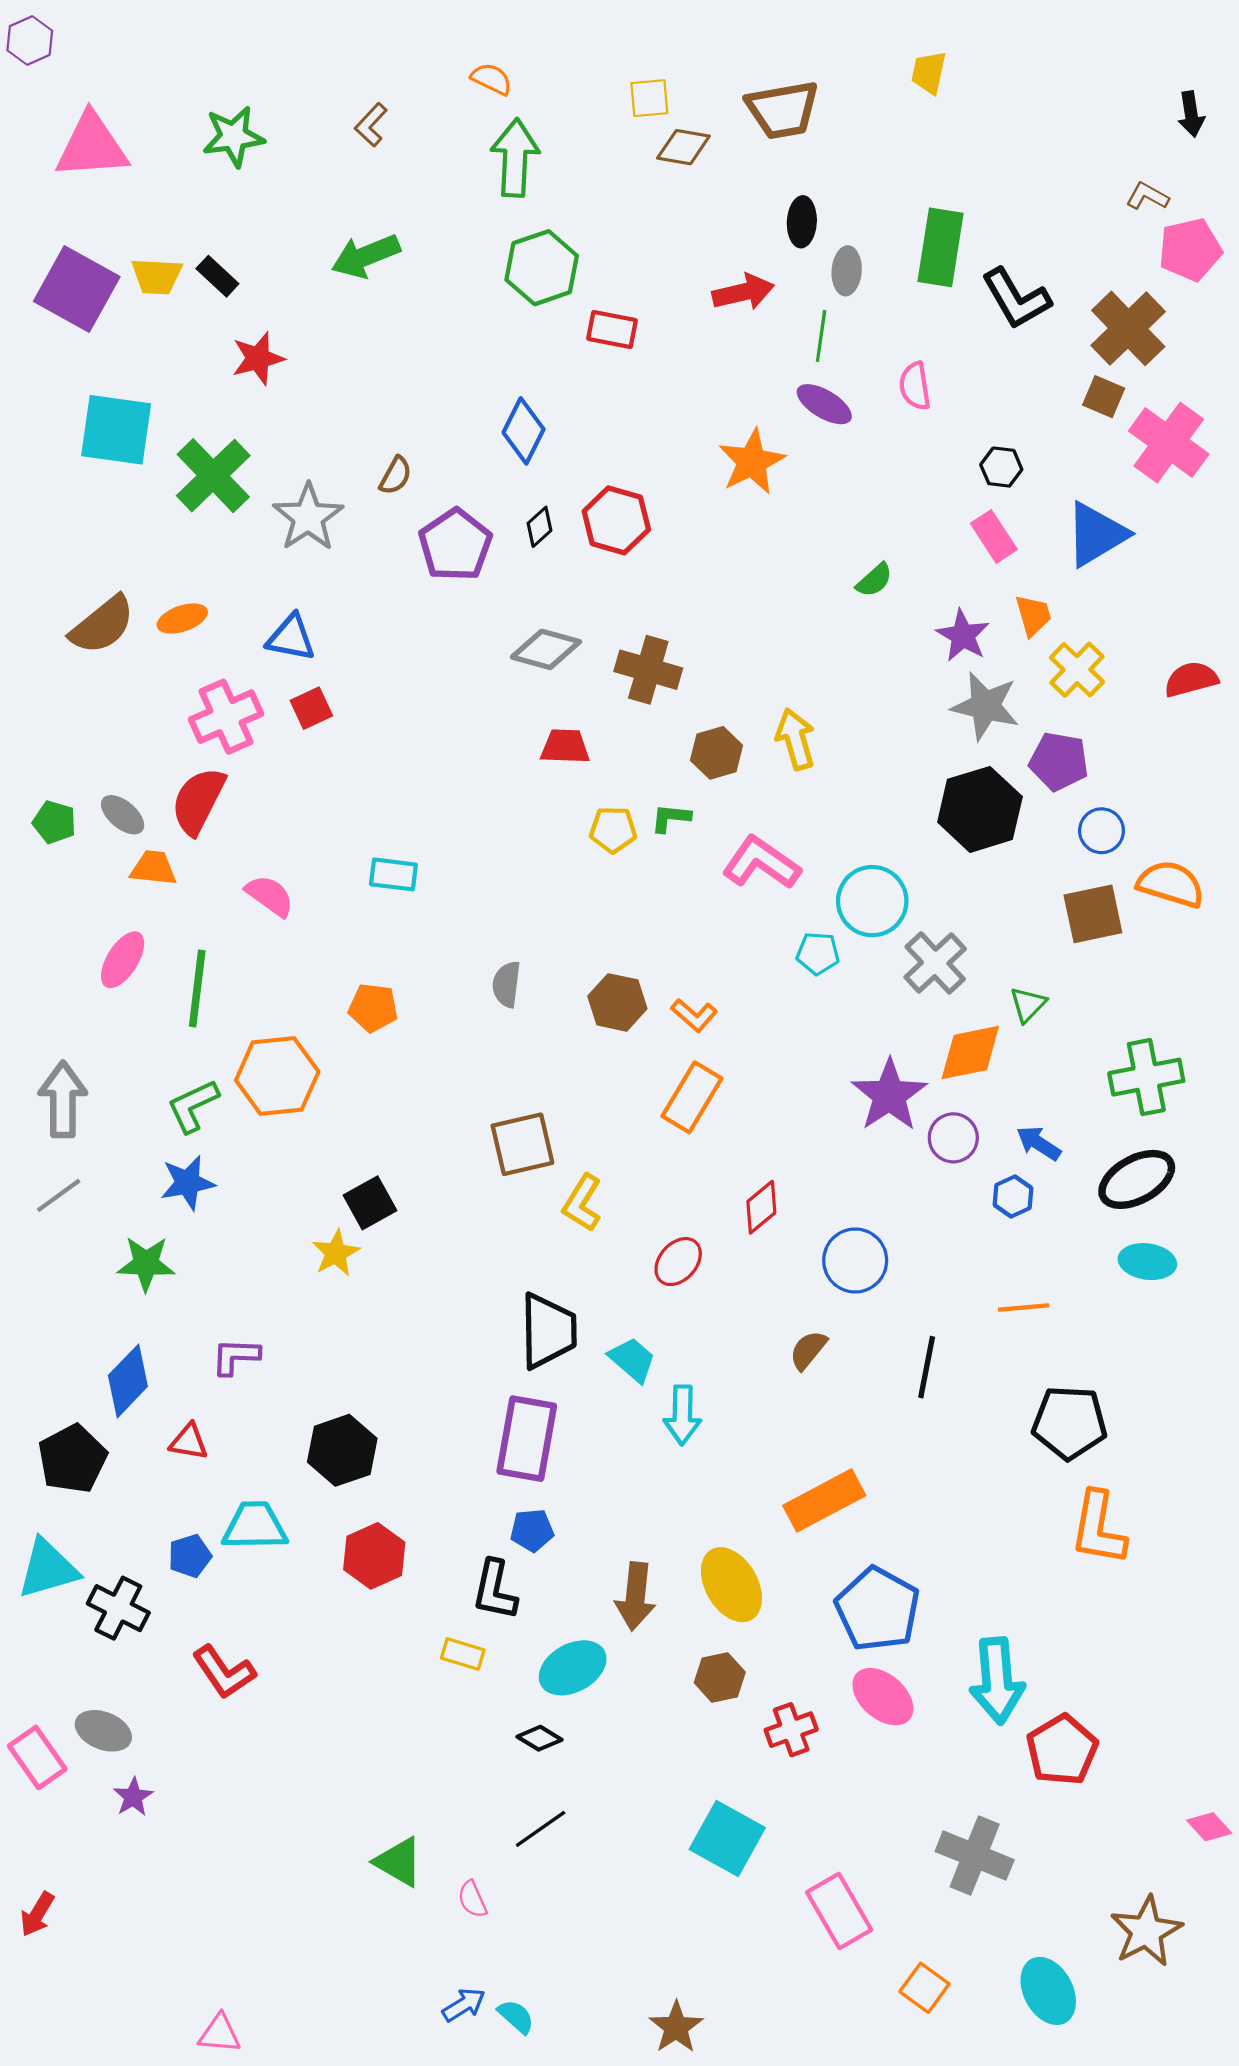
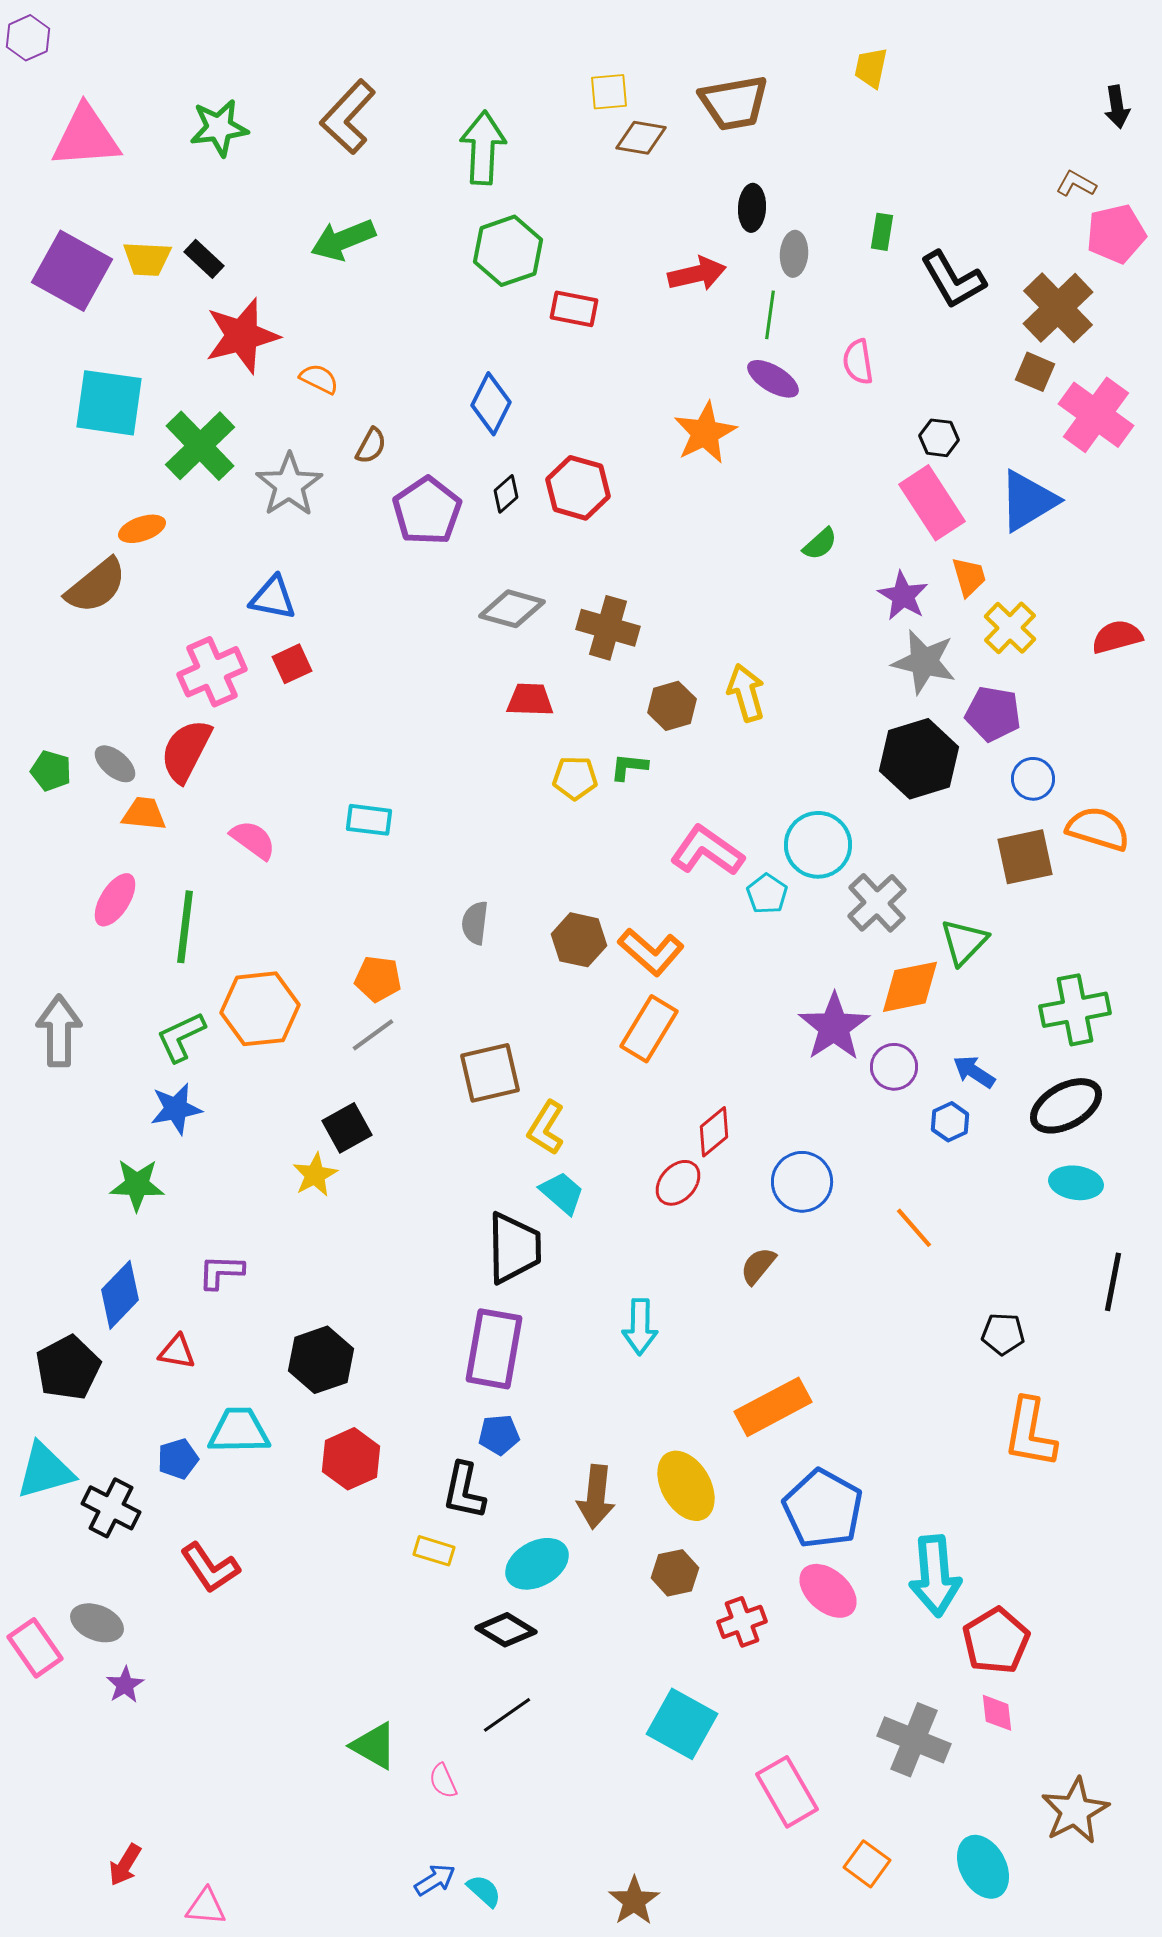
orange semicircle: (492, 79) -> (319, 379), moved
brown L-shape: (371, 125) -> (348, 117), size x1.8
green rectangle: (940, 247) -> (882, 232), size x0.5
red star: (258, 358) -> (242, 336), size x1.5
pink rectangle: (994, 536) -> (932, 503), size x1.5
orange ellipse: (182, 619) -> (142, 529), moved
pink L-shape: (761, 863) -> (707, 851), moved
cyan pentagon: (818, 953) -> (767, 894), turned 30
green triangle: (1028, 1005) -> (964, 942), size x1.4
orange pentagon: (373, 1008) -> (378, 979), moved
orange L-shape: (694, 1015) -> (651, 952), size x1.5
gray line: (59, 1195) -> (373, 1035), moved
red ellipse: (678, 1262) -> (678, 1183), moved
orange line: (1024, 1307) -> (914, 1228), moved, turned 54
cyan trapezoid: (632, 1360) -> (562, 1193), moved
black line: (927, 1367) -> (1113, 1282), moved
black pentagon: (1070, 1423) -> (1003, 1334), size x0.6
black diamond: (540, 1738) -> (506, 1630), size x1.4
pink diamond: (1209, 1827) -> (997, 1713), moved, turned 36
red arrow: (37, 1914) -> (125, 1865), moved

